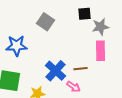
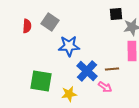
gray square: (46, 22) -> (50, 22), moved
blue star: (17, 46) -> (69, 46), moved

